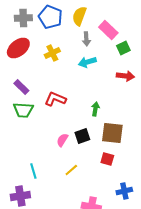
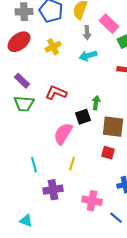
black square: (82, 136) -> (83, 117), moved
pink semicircle: (62, 140) -> (63, 134), size x1.6
yellow line: (71, 170) -> (72, 164), turned -32
purple cross: (20, 196) -> (53, 190), moved

